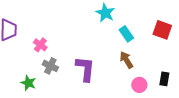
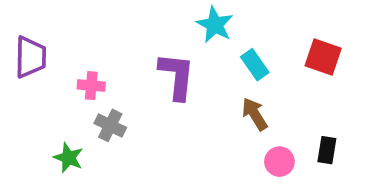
pink cross: (40, 45) -> (91, 86), turned -32
purple L-shape: (85, 69) -> (177, 76), moved

